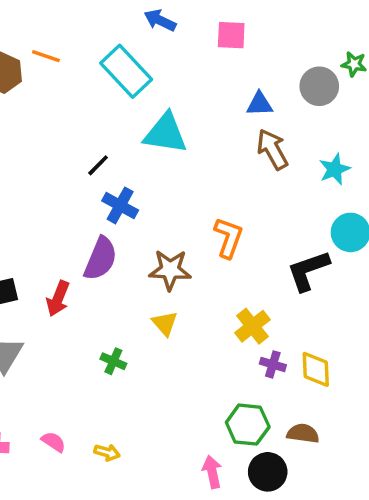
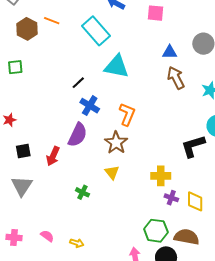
orange L-shape: (228, 238) -> (127, 114), moved
brown star: (170, 270) -> (116, 143), turned 30
yellow cross: (253, 326) -> (161, 176), turned 36
brown semicircle: (303, 433) -> (187, 237), size x1.4

